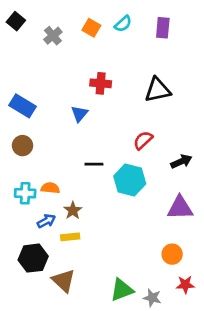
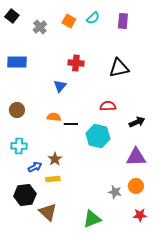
blue rectangle: (22, 106) -> (17, 62), moved, turned -30
red semicircle: (143, 140) -> (108, 106), turned 42
orange semicircle: (50, 188) -> (54, 117), moved
orange circle: (172, 254) -> (136, 186), moved
gray star: (152, 298) -> (115, 192), moved

